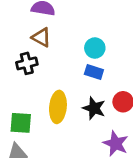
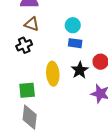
black star: (94, 108) -> (80, 70), turned 30

